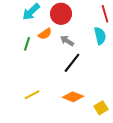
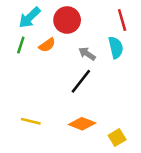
gray arrow: (67, 41) -> (87, 54), moved
green line: (27, 44) -> (21, 45), moved
yellow line: (32, 95) -> (31, 121), turned 42

